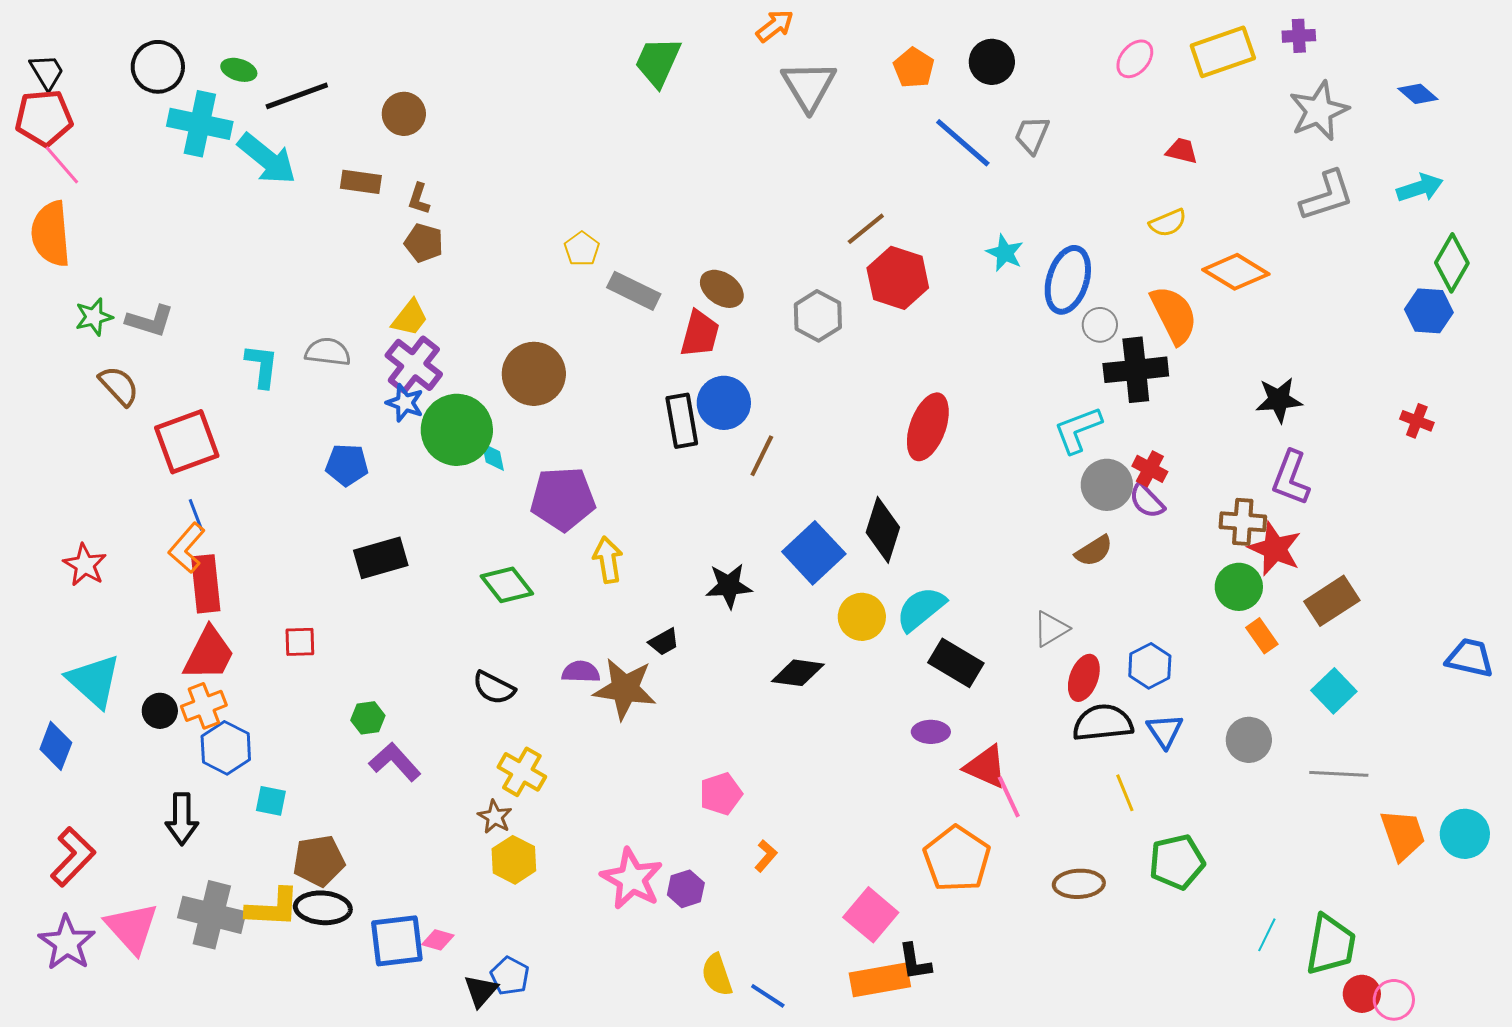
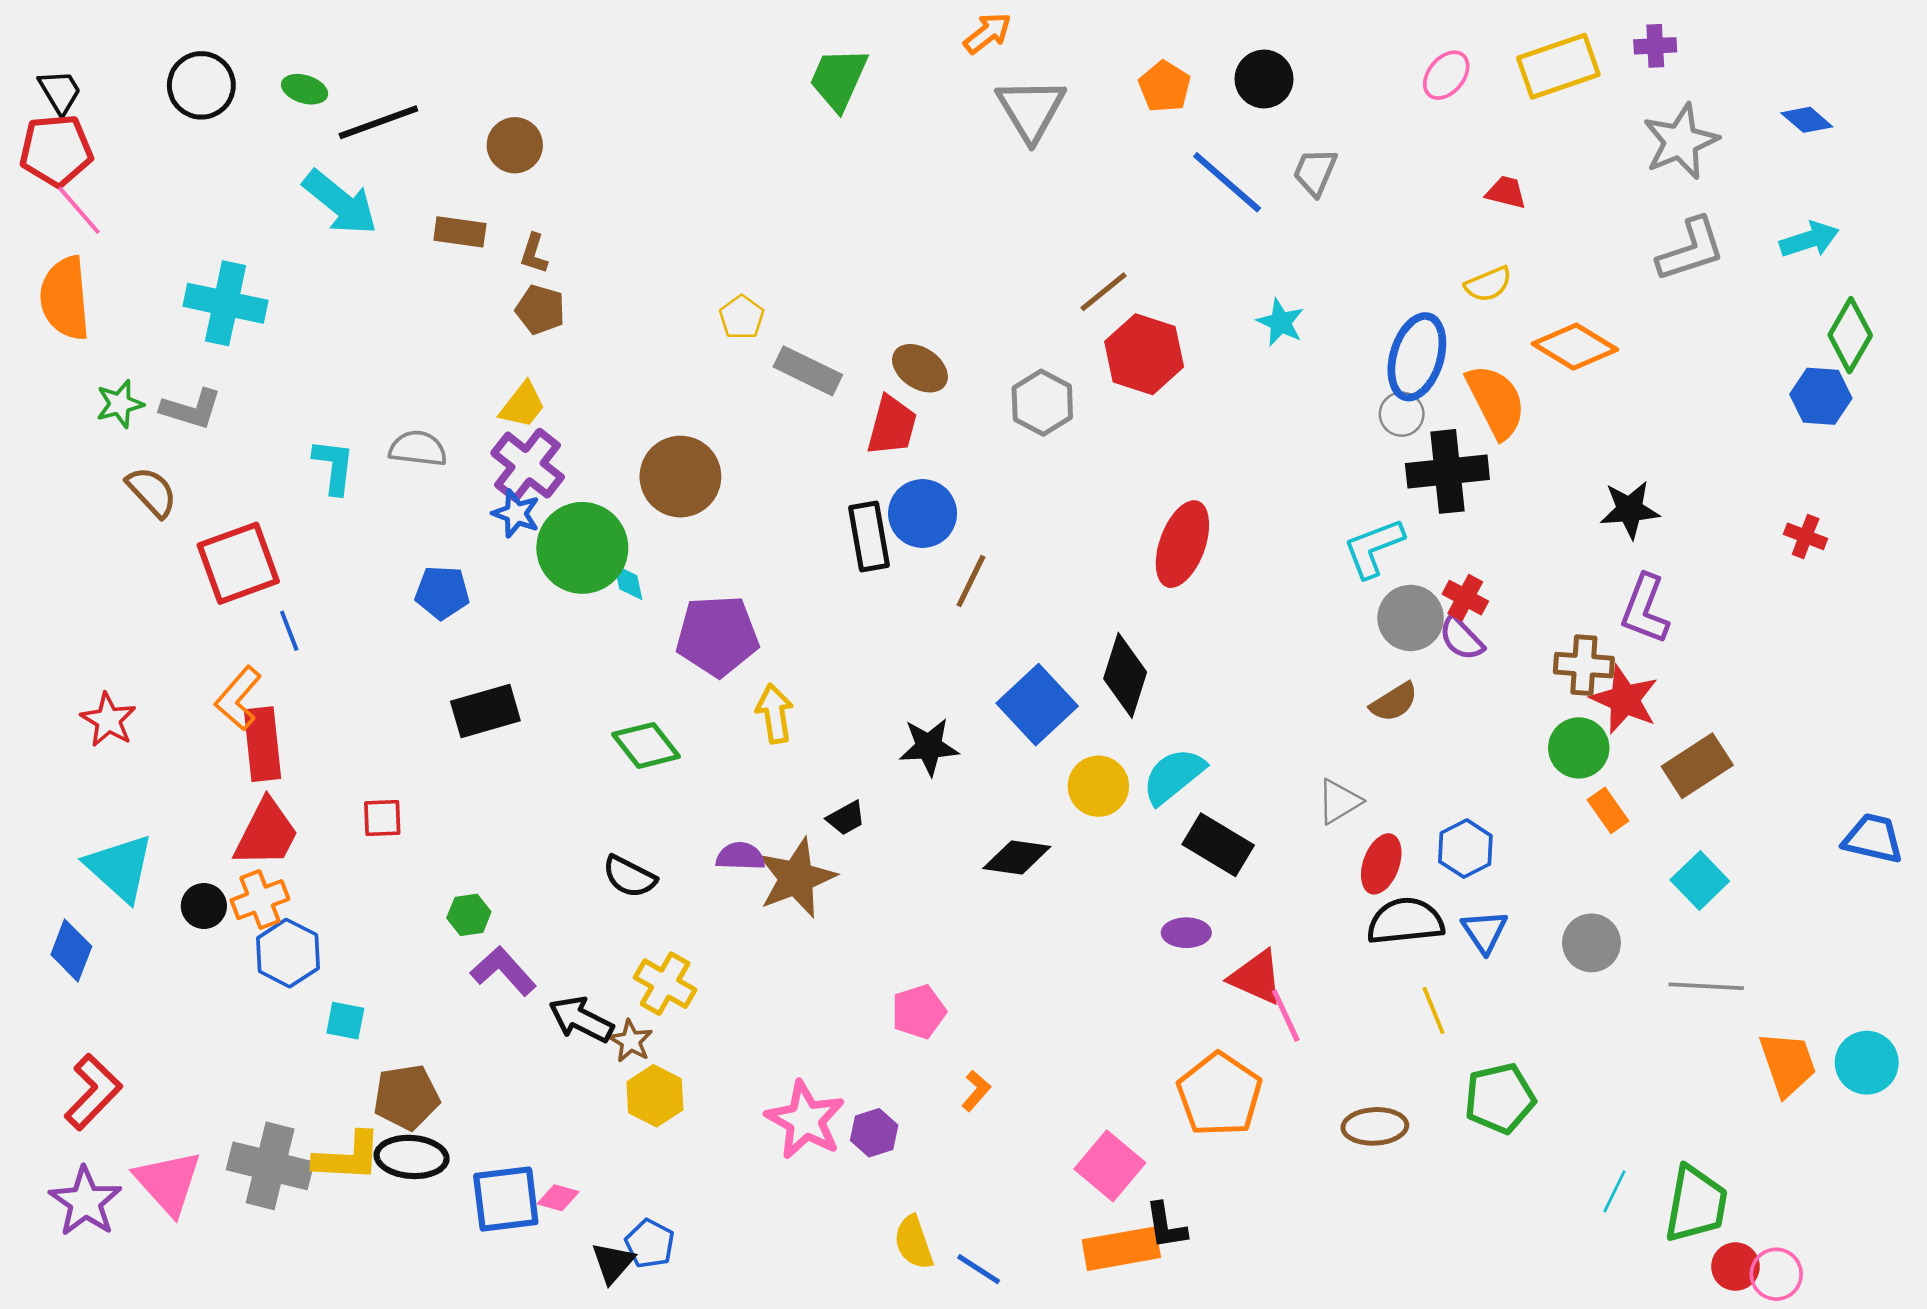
cyan cross: (200, 124) -> (226, 303), moved
blue ellipse: (1068, 280) -> (1417, 357), moved
blue line: (196, 515) -> (289, 631), moved
brown star: (625, 689) -> (796, 878), turned -30
black arrow: (182, 819) -> (581, 1019), moved, turned 117

